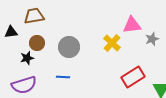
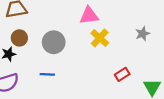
pink triangle: (132, 25) -> (89, 15), moved
red rectangle: (133, 77) -> (122, 74), size x0.6

